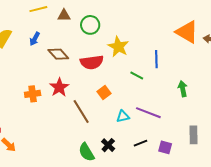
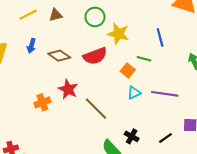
green circle: (90, 25) -> (95, 17), moved
orange square: (104, 93) -> (128, 70), moved
cyan triangle: (123, 116) -> (134, 93), moved
black line: (140, 143) -> (166, 138), moved

